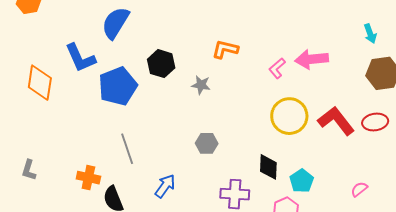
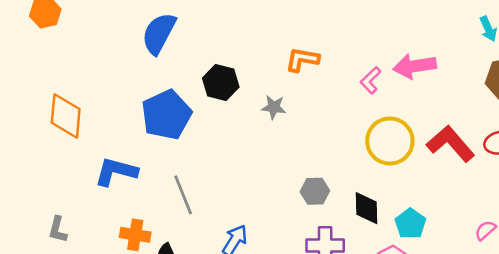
blue L-shape: (80, 58) -> (116, 172), moved, turned 132
gray hexagon: (207, 143) -> (315, 191), moved

